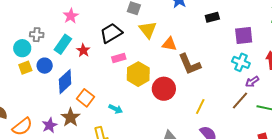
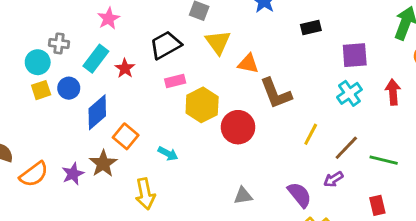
cyan cross: (241, 62) -> (349, 93), turned 30
purple arrow: (252, 82) -> (333, 179), moved
yellow line: (200, 106) -> (311, 134), moved

